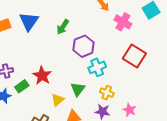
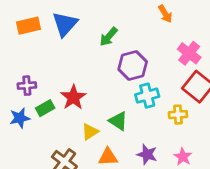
pink cross: (123, 22) -> (189, 53), moved
green triangle: (78, 89) -> (118, 121), turned -42
yellow cross: (107, 93) -> (178, 115), moved, turned -32

